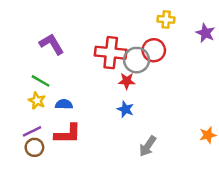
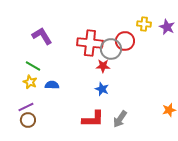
yellow cross: (166, 19) -> (144, 24), moved
red L-shape: (68, 134) -> (93, 119), moved

